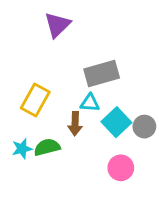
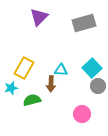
gray rectangle: (102, 73) -> (84, 23), moved
cyan square: (116, 122) -> (92, 68), moved
cyan star: (22, 149) -> (11, 88), moved

